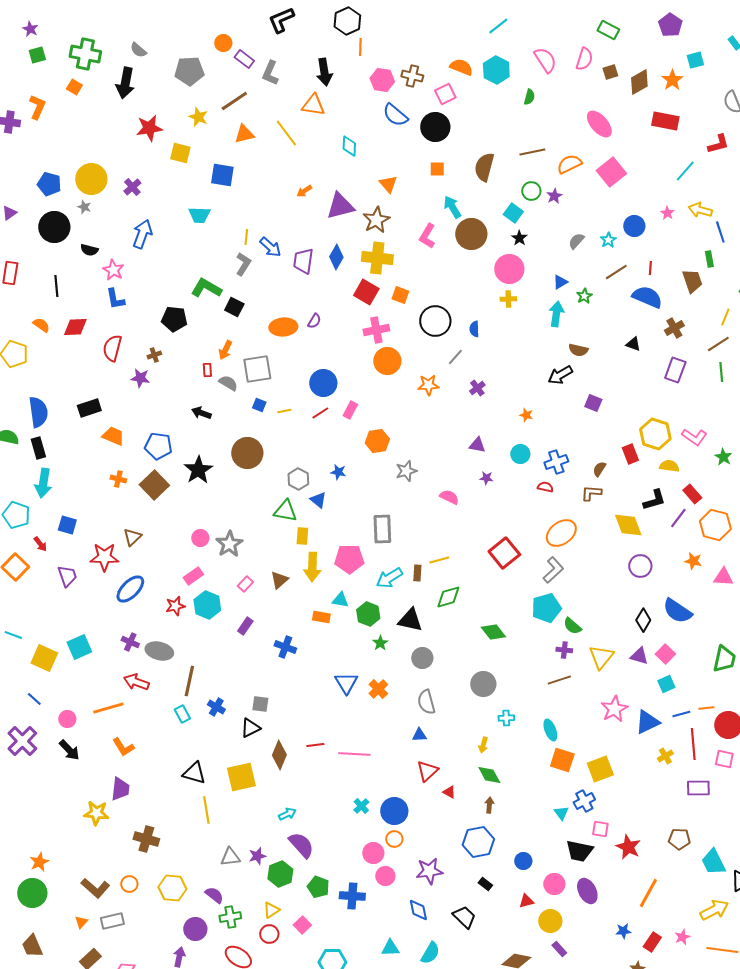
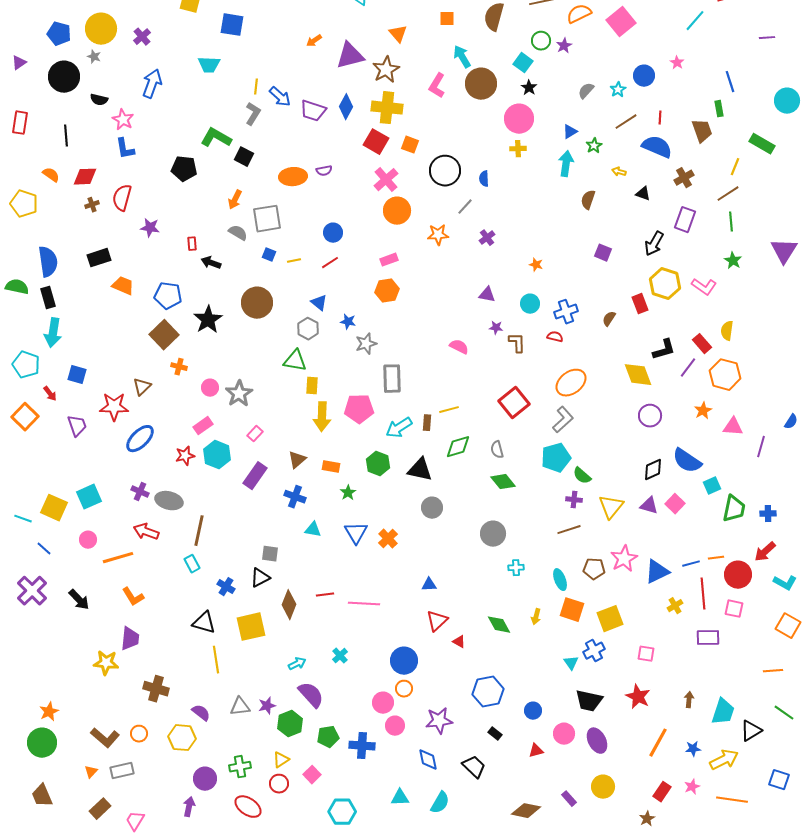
yellow arrow: (700, 210) -> (619, 172), moved, size x0.6
purple trapezoid: (303, 261) -> (313, 111), turned -80
purple semicircle: (314, 321) -> (324, 171), turned 49
pink cross: (376, 330) -> (386, 180), turned -30
brown semicircle: (578, 350) -> (588, 200), turned 96
brown cross: (154, 355) -> (92, 205), moved
red rectangle: (207, 370) -> (192, 244), moved
black arrow: (560, 375) -> (654, 244), moved, turned -30
blue circle: (323, 383) -> (333, 233), size x0.7
pink rectangle: (350, 410) -> (389, 260), moved, turned 42
green star: (723, 457) -> (733, 261), moved
yellow semicircle: (669, 466) -> (727, 331), moved, turned -90
gray star: (406, 471) -> (366, 344), moved
orange cross: (118, 479) -> (179, 367), moved
brown L-shape: (591, 493) -> (517, 343), moved, turned 85
blue triangle: (318, 500) -> (319, 303), moved
orange star: (693, 561) -> (703, 411), turned 30
brown triangle: (279, 580) -> (297, 460), moved
cyan triangle: (340, 600) -> (313, 530), moved
black diamond: (643, 620) -> (653, 470), turned 35
purple rectangle: (245, 626) -> (255, 476), size x1.5
cyan line: (13, 635) -> (23, 519), moved
green star: (380, 643) -> (348, 493), moved
cyan square: (666, 684) -> (712, 486), moved
gray semicircle: (426, 702) -> (497, 450), moved, size x0.7
blue cross: (216, 707) -> (226, 587), moved
pink circle: (67, 719) -> (88, 540), moved
yellow arrow: (483, 745) -> (536, 617), moved
brown arrow: (489, 805) -> (689, 700), moved
cyan cross: (361, 806) -> (340, 656), moved
pink square: (600, 829) -> (646, 654), moved
brown pentagon: (679, 839) -> (594, 569), moved
cyan trapezoid: (713, 862) -> (723, 712), turned -136
green pentagon: (318, 887) -> (328, 737), turned -30
purple semicircle: (214, 895) -> (201, 713), moved
yellow circle: (550, 921) -> (603, 787), moved
blue star: (623, 931) -> (693, 749), moved

